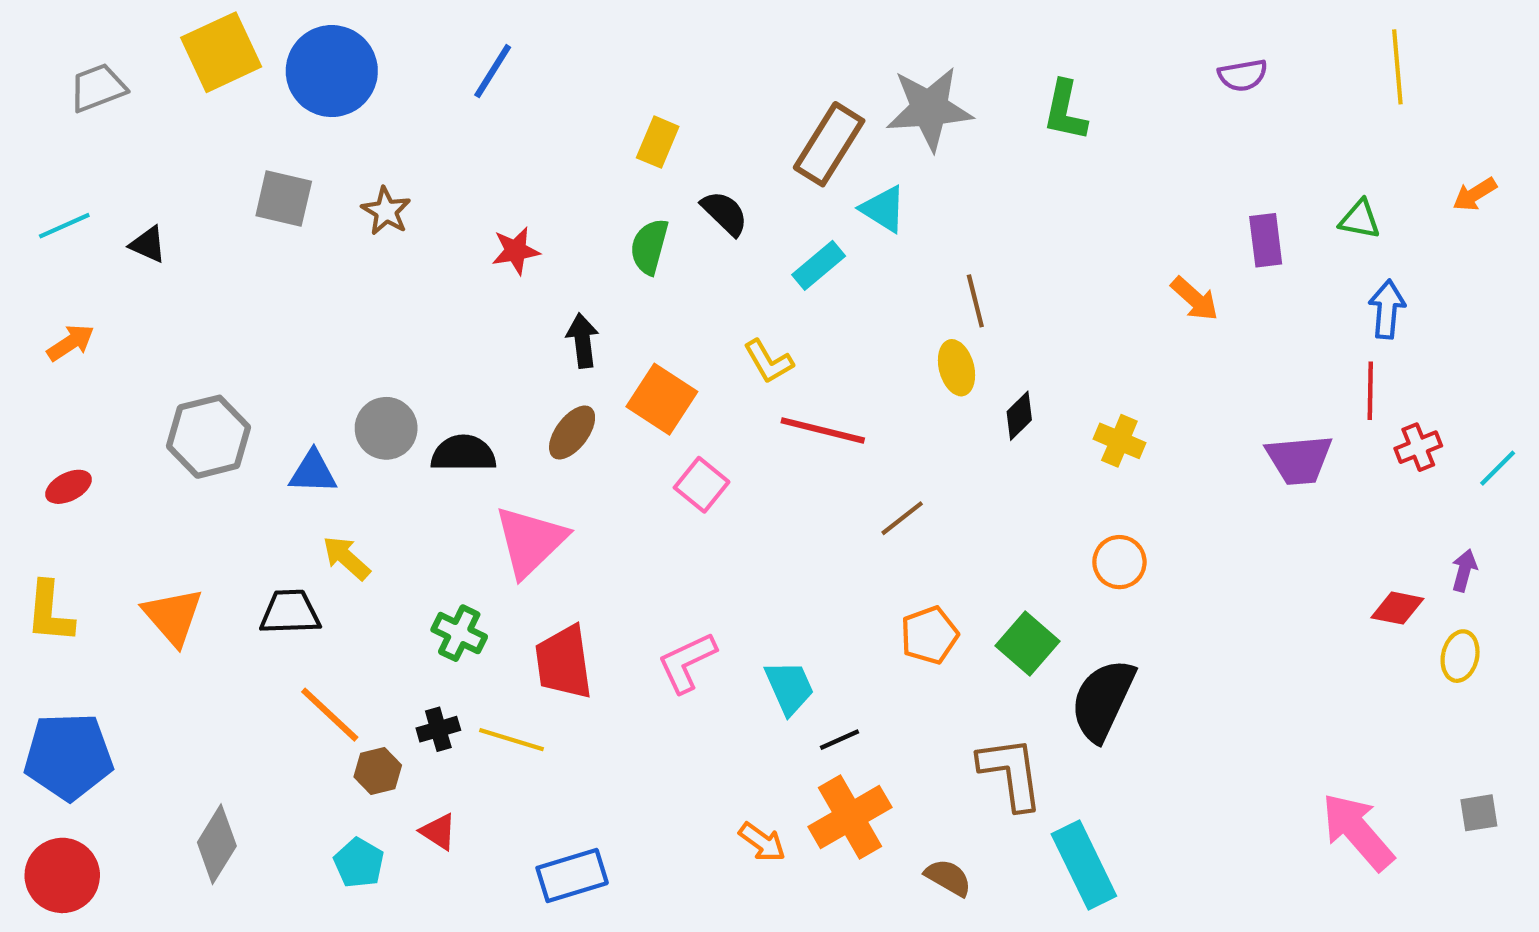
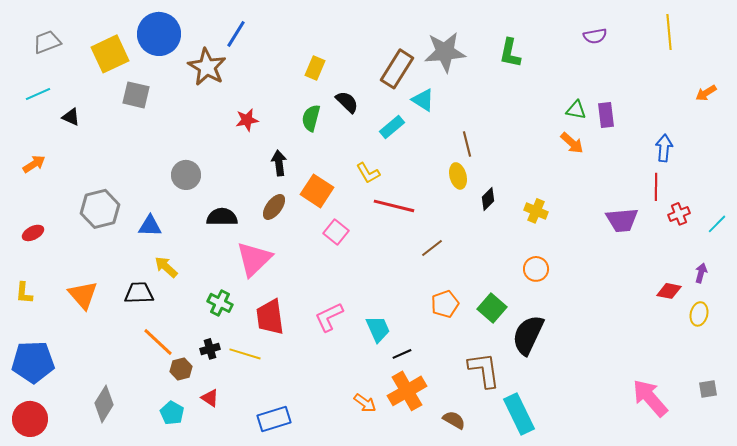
yellow square: (221, 52) -> (110, 54), moved
brown star: (386, 211) -> (207, 67), moved, size x1.6
green triangle: (1360, 219) -> (576, 110), moved
cyan line: (64, 226) -> (38, 94), moved
gray circle: (386, 428) -> (186, 175), moved
yellow L-shape: (50, 612) -> (24, 293), size x0.7

